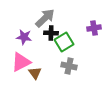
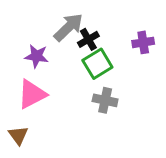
black cross: (51, 33) -> (88, 39), moved, turned -32
brown triangle: (35, 73) -> (18, 135), moved

